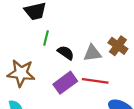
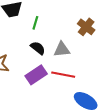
green line: (46, 38) -> (35, 23), moved
brown cross: (118, 46) -> (86, 27), moved

